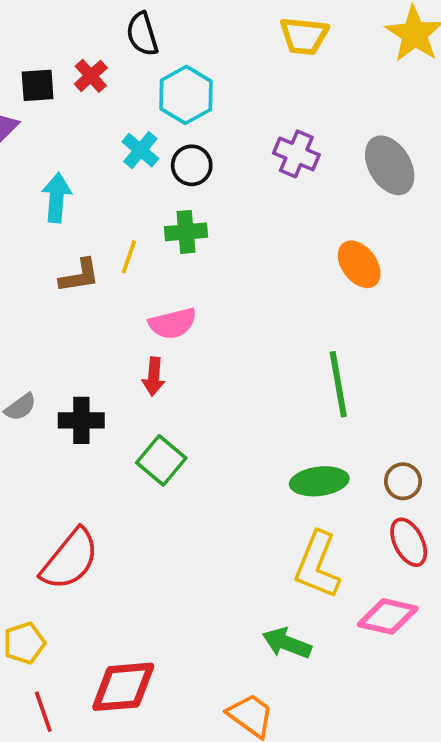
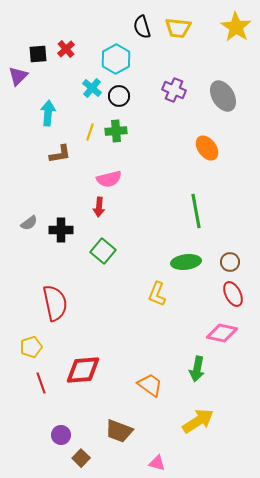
black semicircle: (142, 34) -> (142, 27), moved
yellow line: (129, 257) -> (90, 132), moved
red semicircle: (70, 559) -> (55, 303), turned -51
yellow L-shape: (317, 565) -> (157, 294), moved, size x0.7
green arrow: (287, 643) -> (197, 369), moved, turned -100

